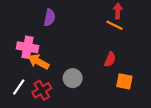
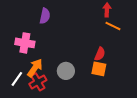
orange line: (114, 25) -> (113, 26), moved
orange arrow: (39, 62) -> (35, 68), moved, turned 96
orange square: (124, 81) -> (99, 69), moved

